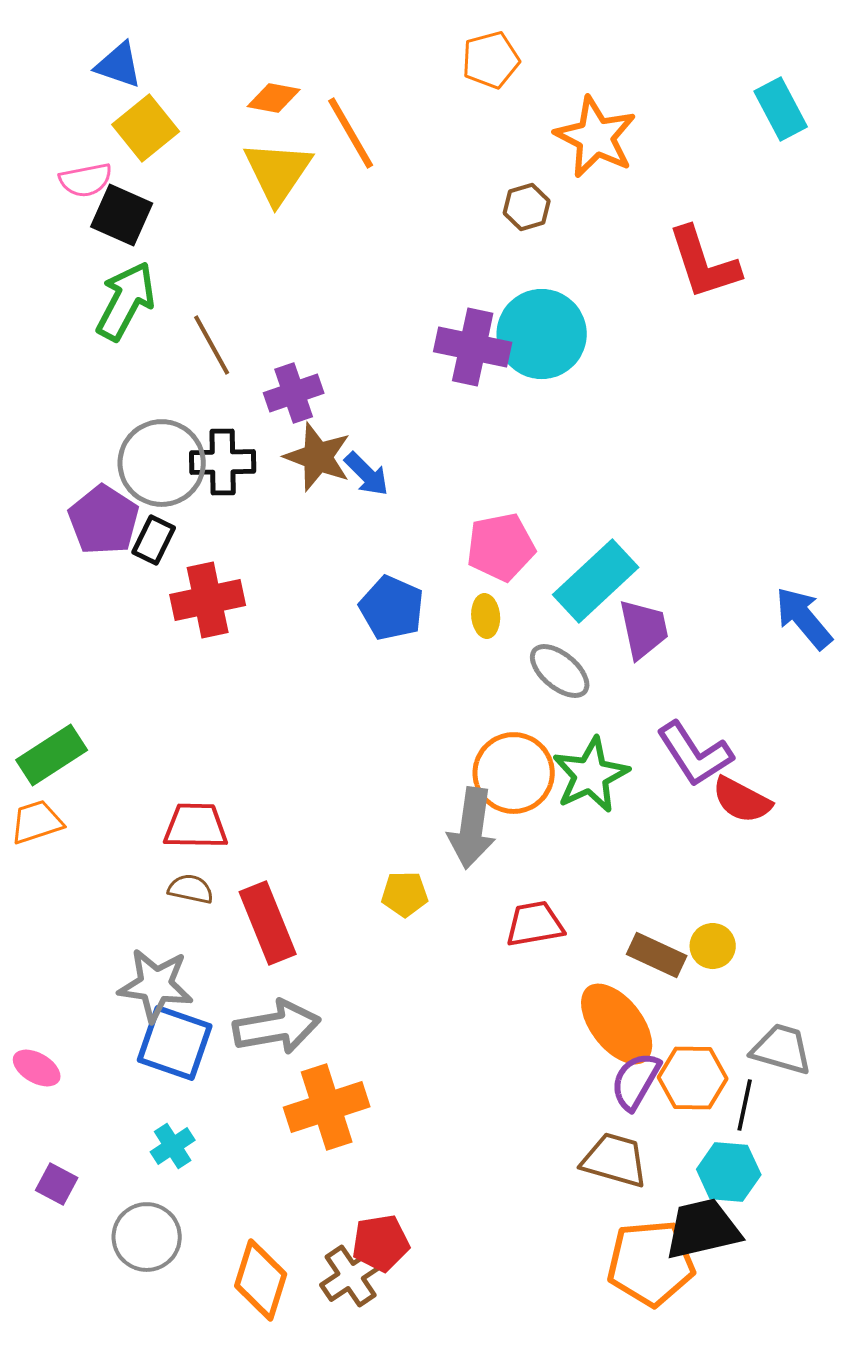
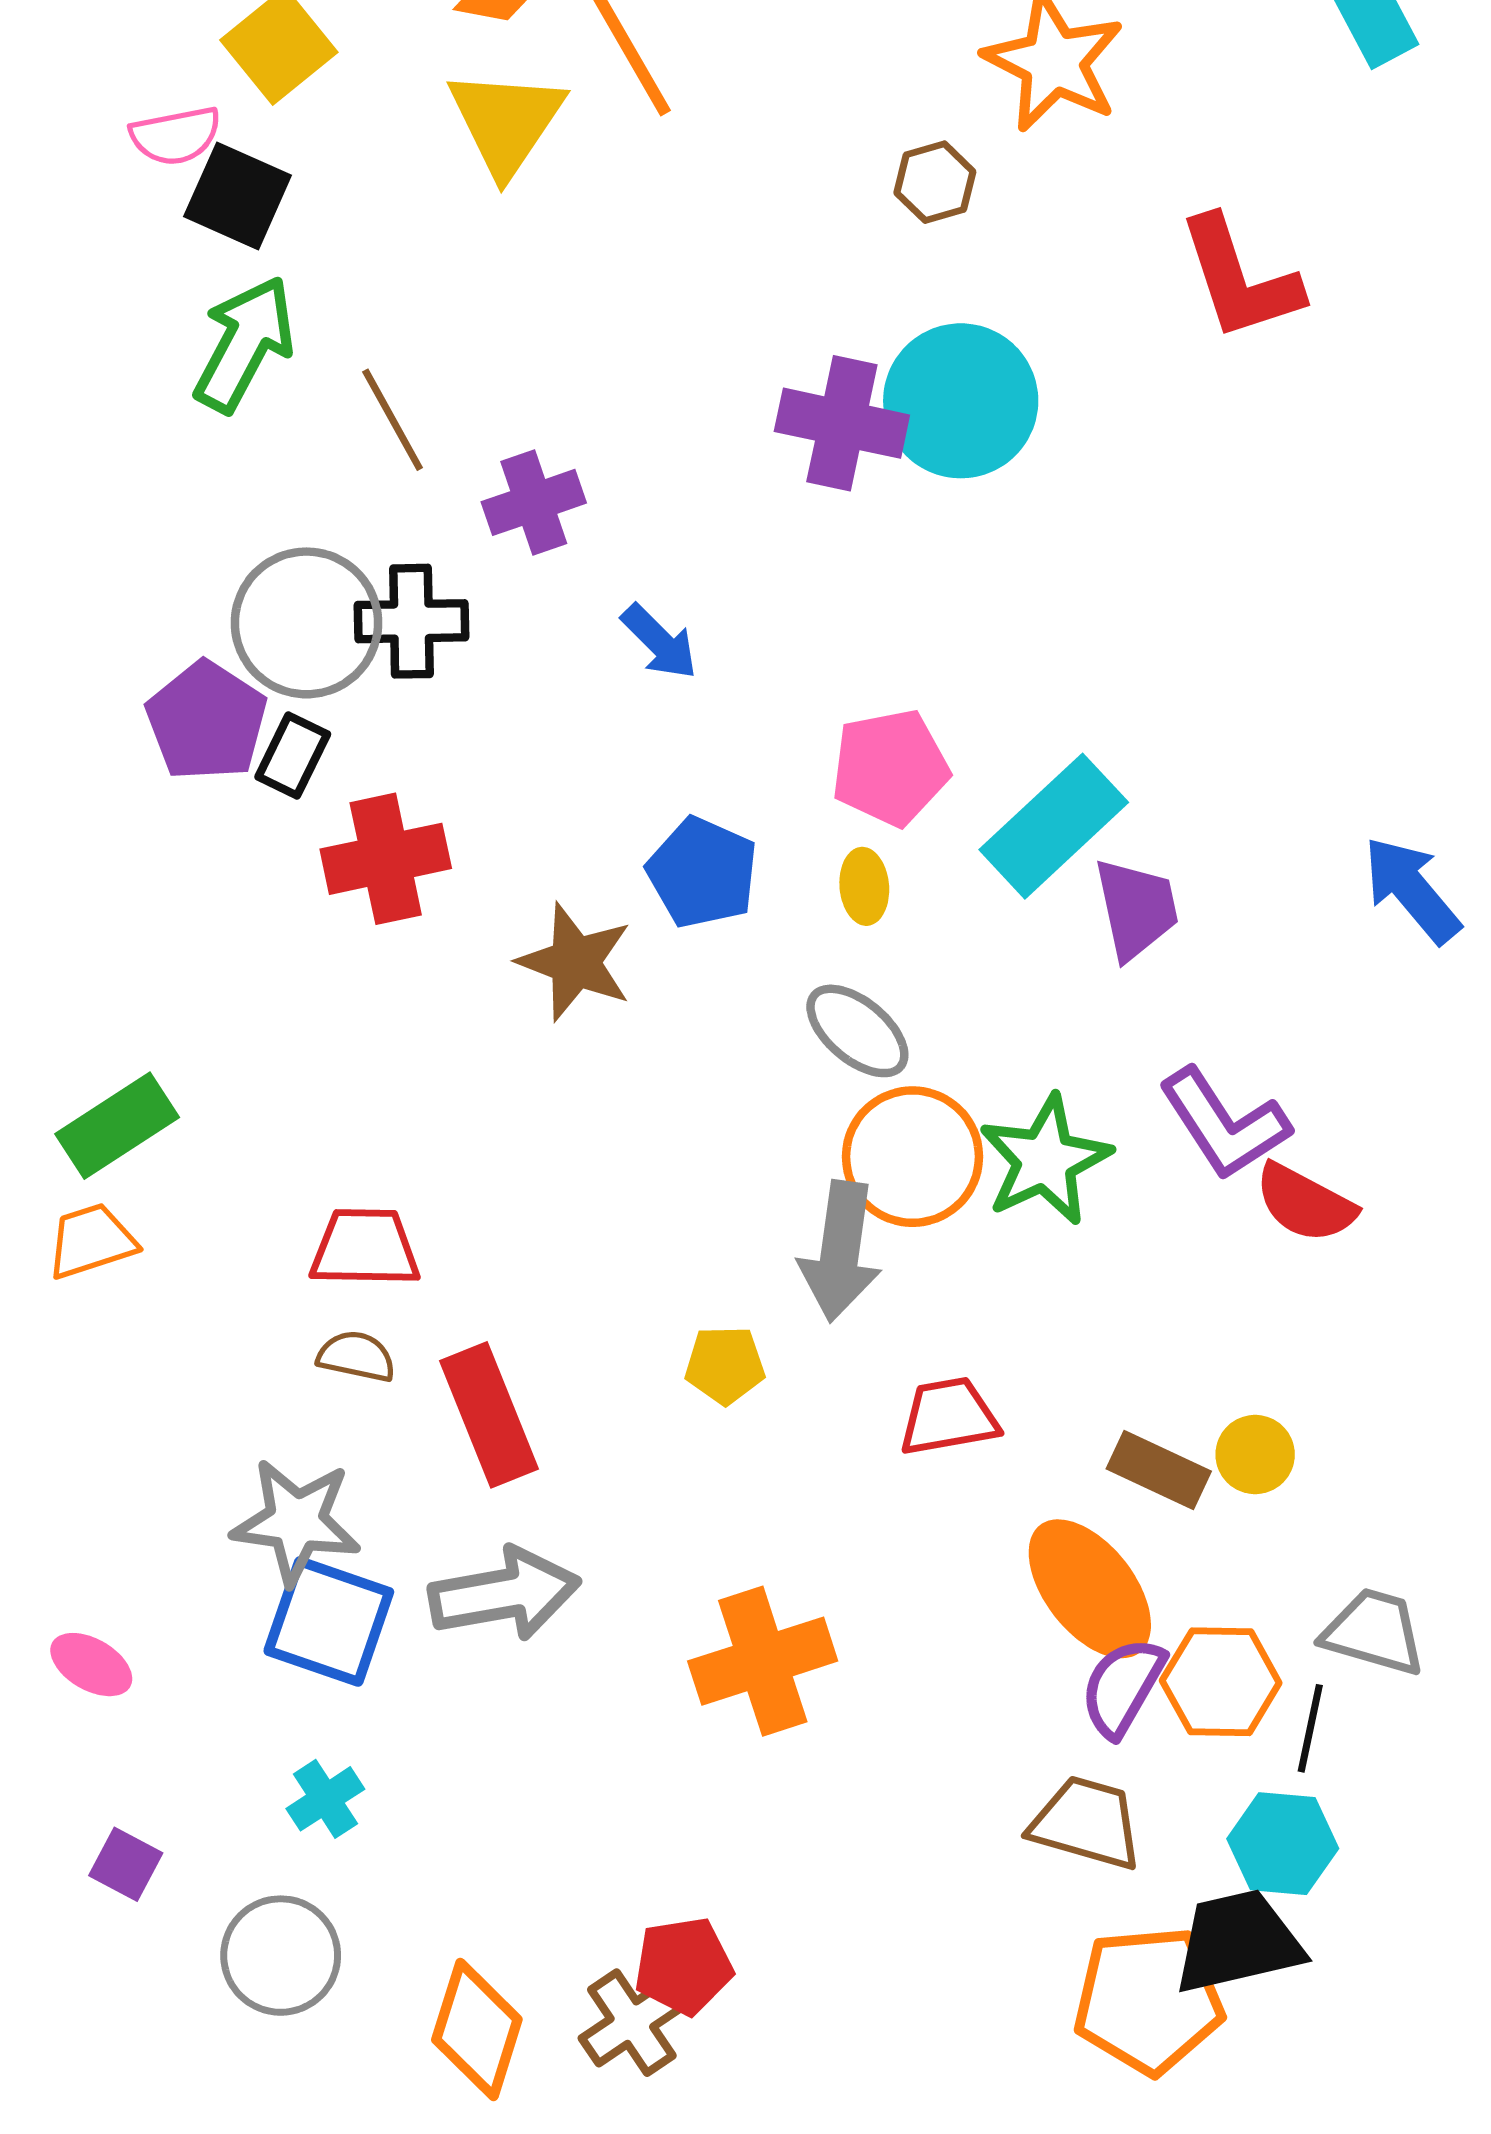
brown star: (318, 457) -> (575, 962), moved
gray ellipse: (560, 671) -> (857, 1031), moved
orange cross: (327, 1107) -> (763, 1661), moved

